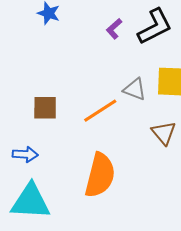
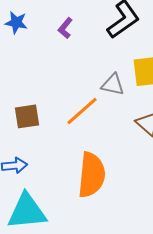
purple L-shape: (114, 29) -> (65, 28), moved

